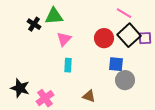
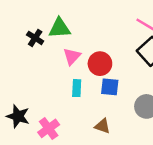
red circle: (104, 38) -> (100, 64), moved
blue square: (116, 64) -> (110, 87), moved

